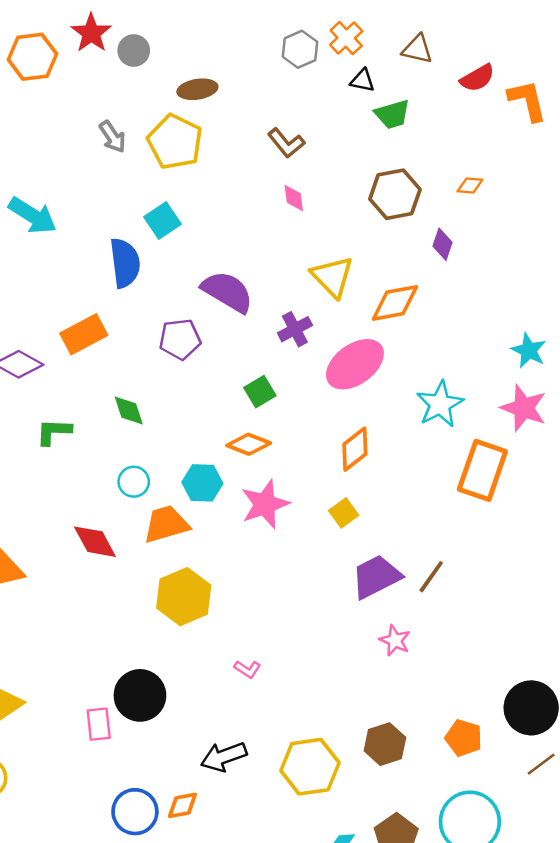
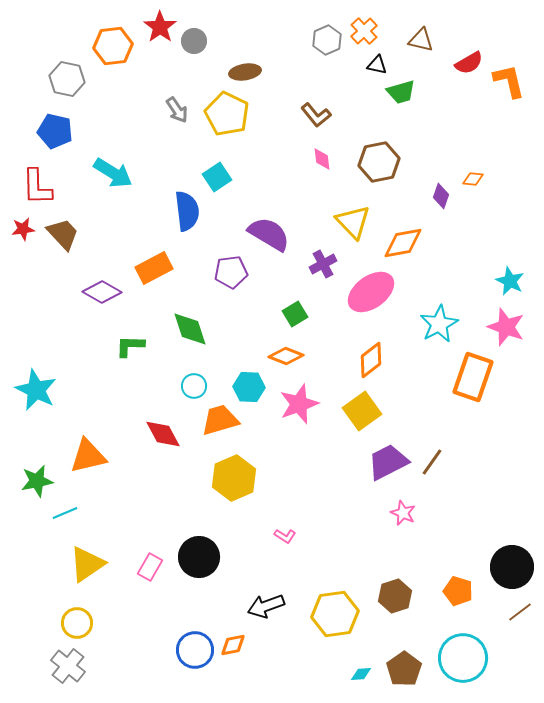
orange diamond: (470, 185) -> (473, 179), moved
brown hexagon: (395, 194) -> (379, 162), moved
green diamond: (129, 410) -> (190, 329), size x1.4
yellow square: (344, 513) -> (362, 411), size x1.6
pink rectangle: (99, 724) -> (150, 567), moved, turned 36

